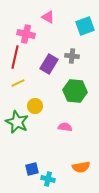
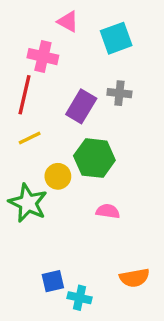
pink triangle: (48, 17) -> (68, 22), moved
cyan square: (85, 26) -> (116, 38), moved
green hexagon: (75, 91) -> (94, 158), moved

